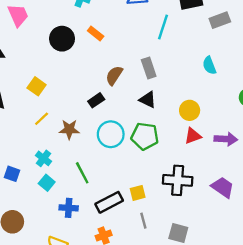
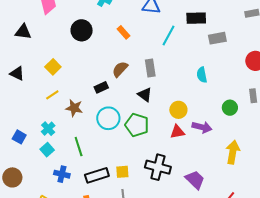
orange rectangle: (96, 34) -> (124, 32), moved
purple arrow: (226, 139) -> (202, 127), moved

